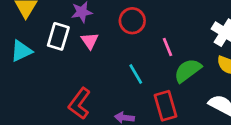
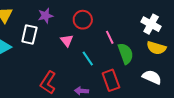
pink triangle: (90, 41) -> (67, 41), moved
green semicircle: (188, 70) -> (126, 53), turned 110

